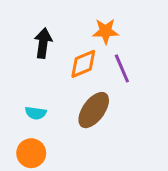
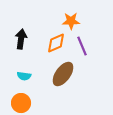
black arrow: (43, 43) -> (21, 39), moved

